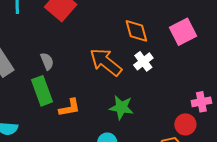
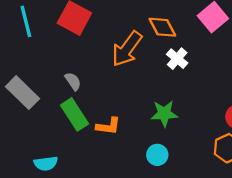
orange arrow: (106, 62) -> (127, 49), moved, turned -80
orange L-shape: (70, 108) -> (108, 126), turned 30

